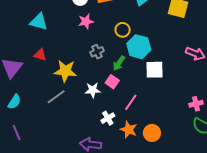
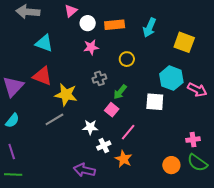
cyan hexagon: (139, 47) -> (171, 78), moved
red triangle: (40, 55) -> (42, 76), size x1.5
white star: (93, 90) -> (90, 127), moved
orange circle: (152, 133) -> (171, 165), moved

